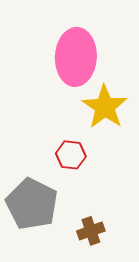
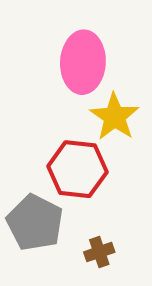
red hexagon: (71, 155) -> (77, 169), size x1.8

